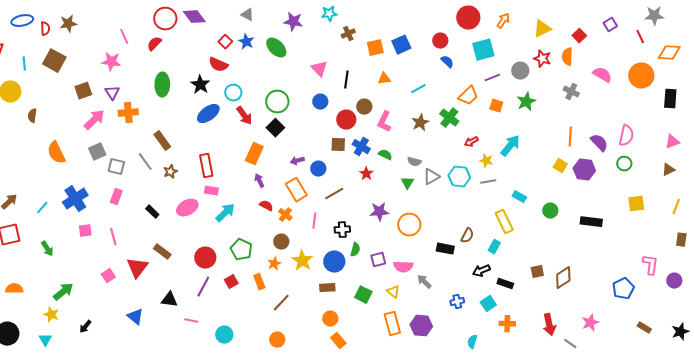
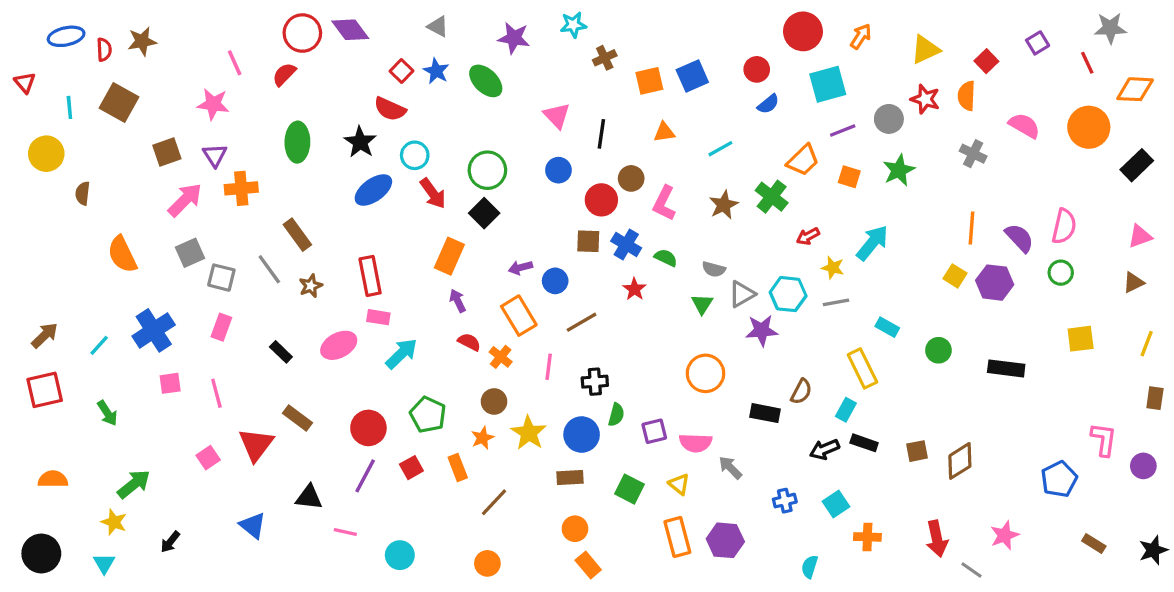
blue semicircle: (447, 62) -> (768, 104), turned 96
black rectangle: (670, 99) -> (1137, 165), turned 42
purple star: (379, 212) -> (762, 330), moved
black rectangle: (505, 284) -> (864, 443), moved

